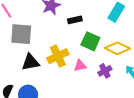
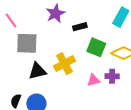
pink triangle: (80, 66) -> (93, 80), moved
purple cross: (105, 71) -> (112, 76), turned 32

